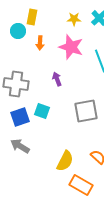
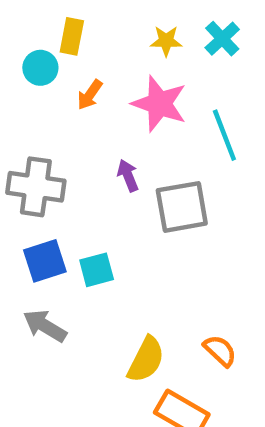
orange arrow: (40, 43) -> (90, 95), turned 32
cyan square: (42, 111) -> (97, 270), moved, turned -35
gray square: (86, 111) -> (182, 207), moved

